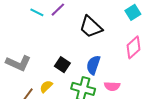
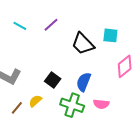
cyan line: (37, 12) -> (20, 26), moved
cyan square: (133, 12) -> (110, 35), moved, turned 35

